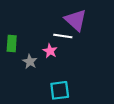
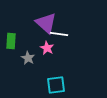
purple triangle: (76, 20) -> (46, 23), moved

